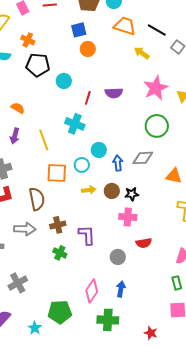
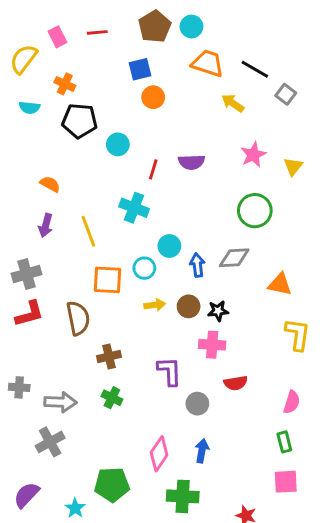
pink star: (156, 88) -> (253, 155), size x0.7
gray arrow: (25, 229) -> (60, 402), moved
purple L-shape: (87, 235) -> (169, 371), moved

